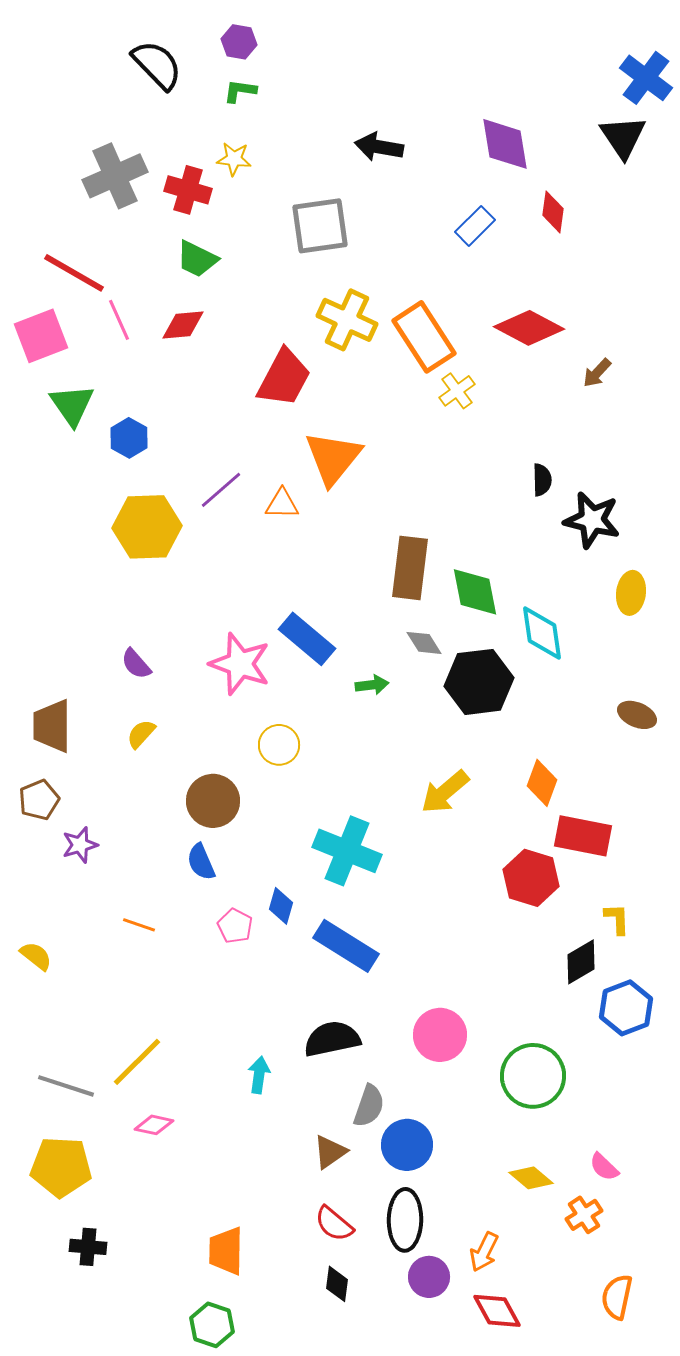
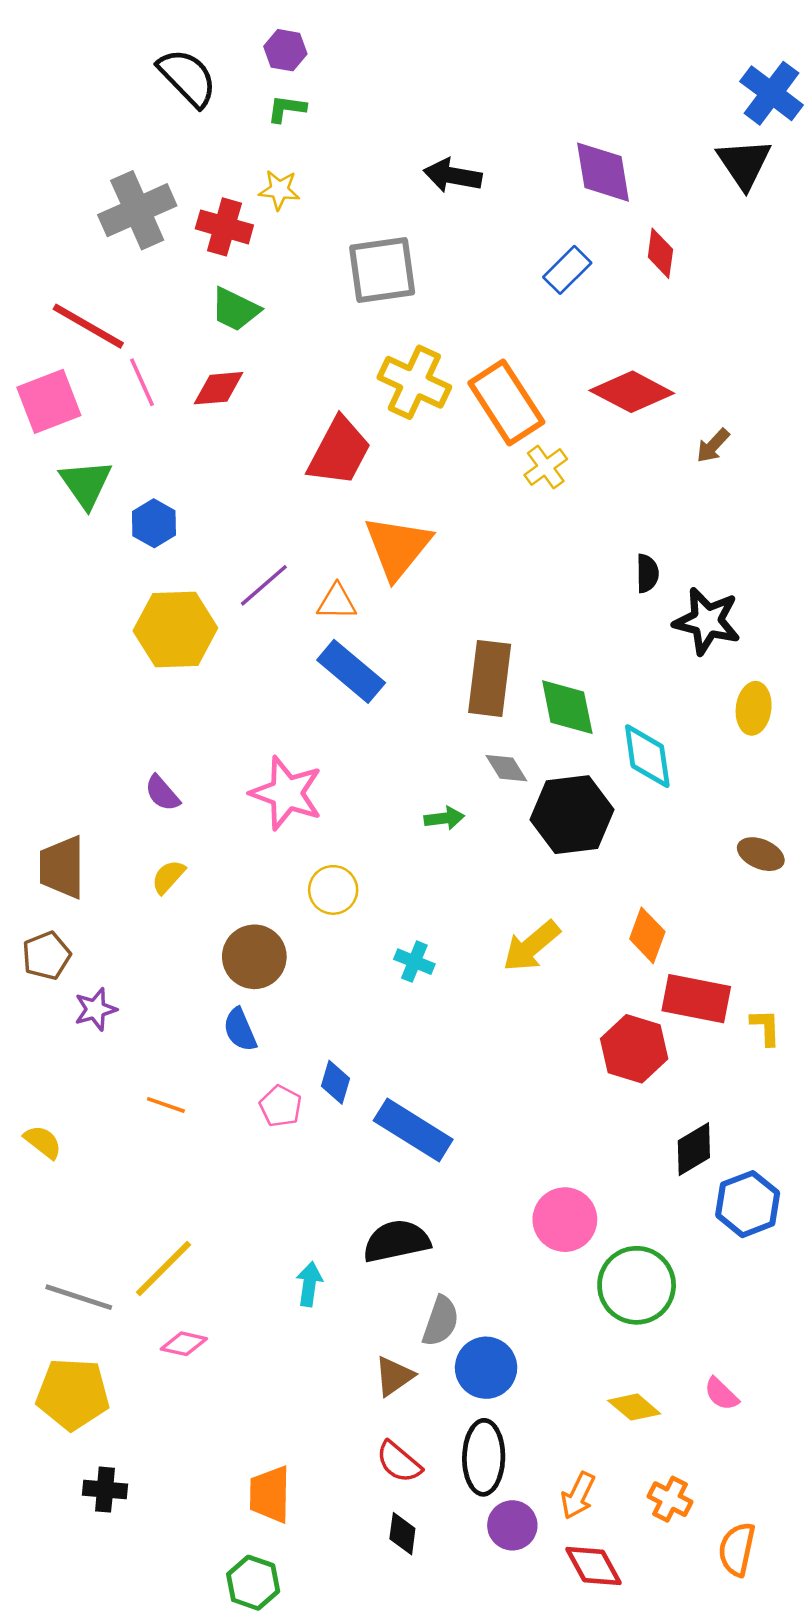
blue rectangle: (307, 639) -> (351, 671), moved
cyan cross: (347, 851) -> (414, 962), moved, size x0.5
yellow L-shape: (617, 919) -> (766, 1027), moved
pink circle: (440, 1035) -> (565, 1220), moved
orange cross: (584, 1215) -> (670, 1499), moved, turned -30

